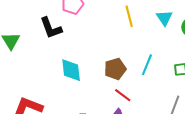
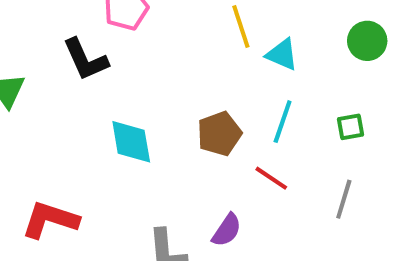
cyan triangle: (164, 18) -> (282, 54), moved, turned -30
red line: (123, 95) -> (271, 178), moved

